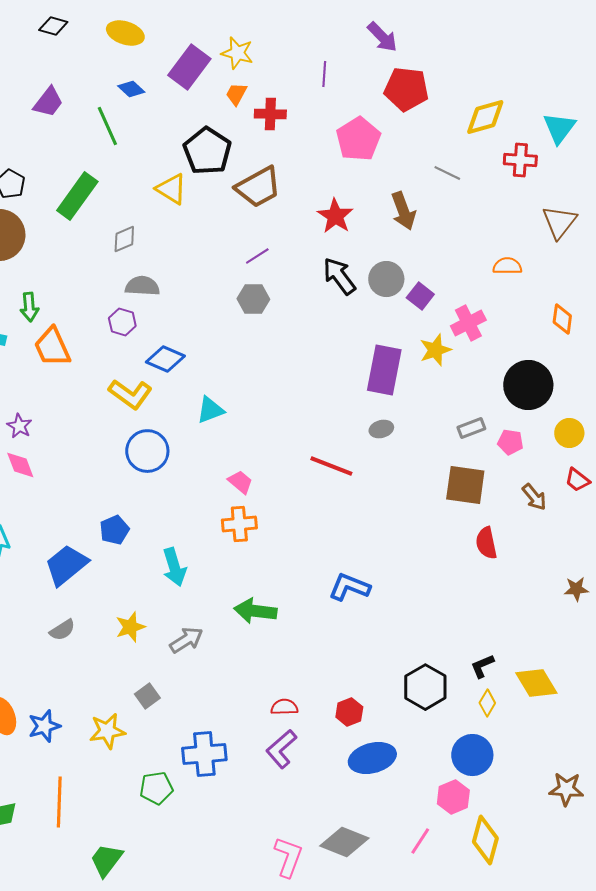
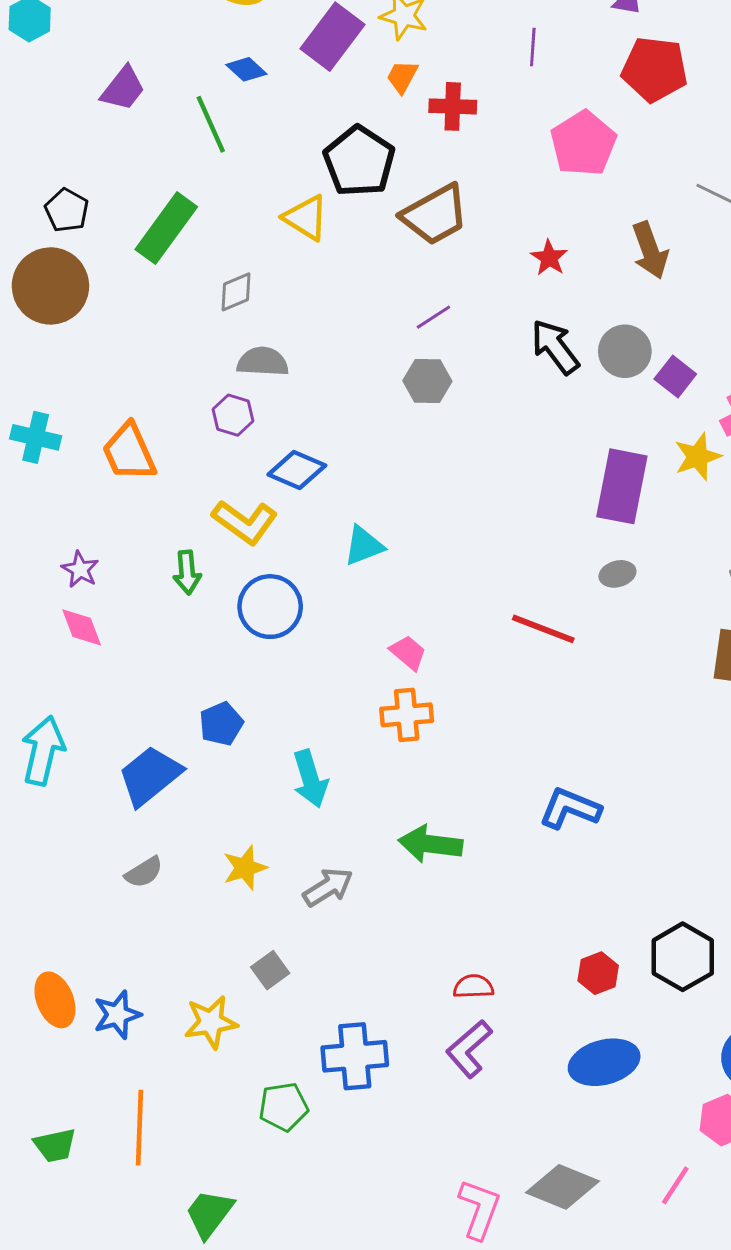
red star: (335, 216) -> (549, 258), size x0.7
green arrow: (29, 307) -> (187, 572), moved
red hexagon: (349, 712) -> (598, 973), moved

